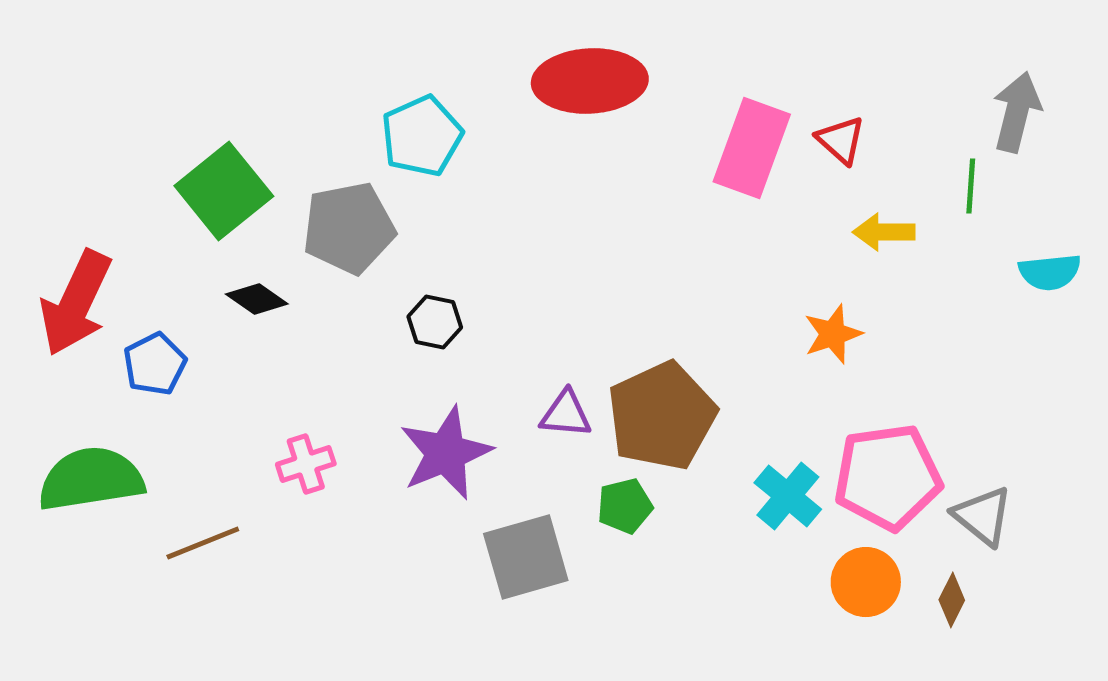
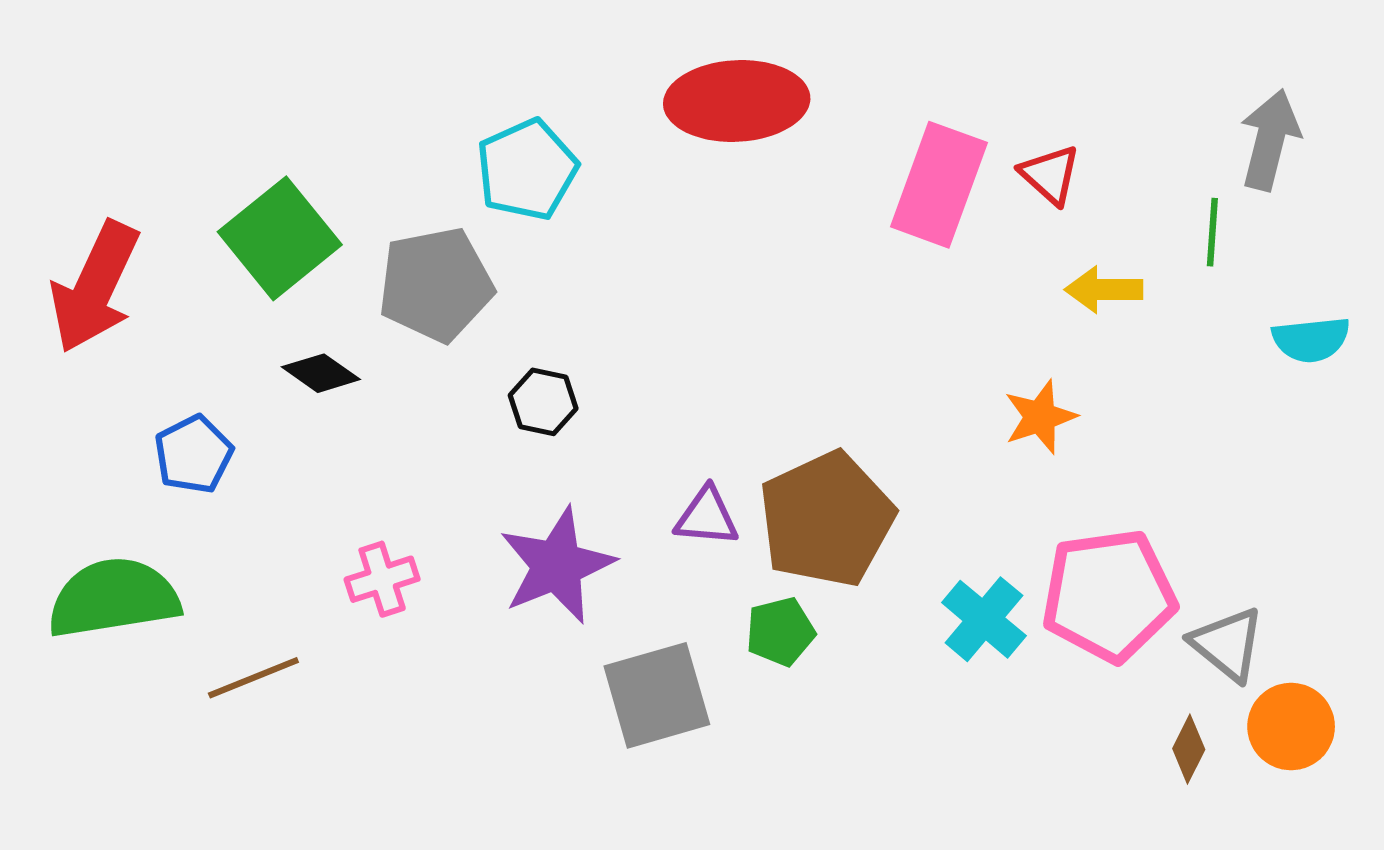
red arrow: (76, 303) -> (95, 287), moved
orange circle: (866, 582) -> (1291, 727), moved

